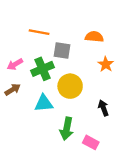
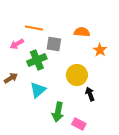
pink arrow: (15, 64) -> (17, 44), moved
orange star: (106, 64) -> (100, 50), moved
yellow circle: (70, 86) -> (77, 75), moved
cyan triangle: (44, 103) -> (38, 90), turned -36

